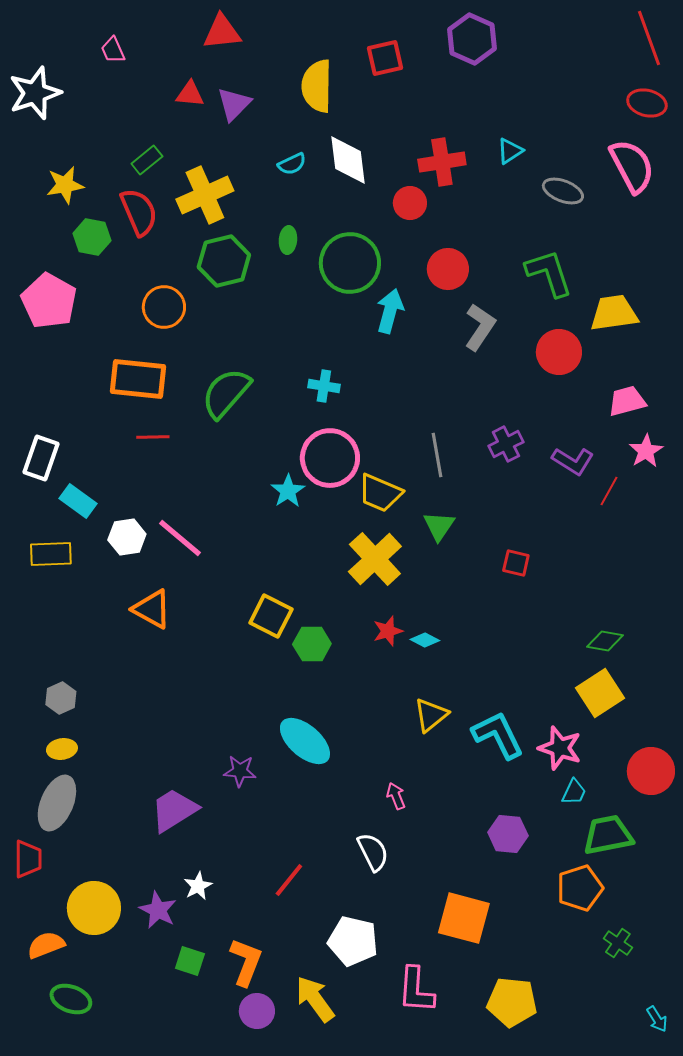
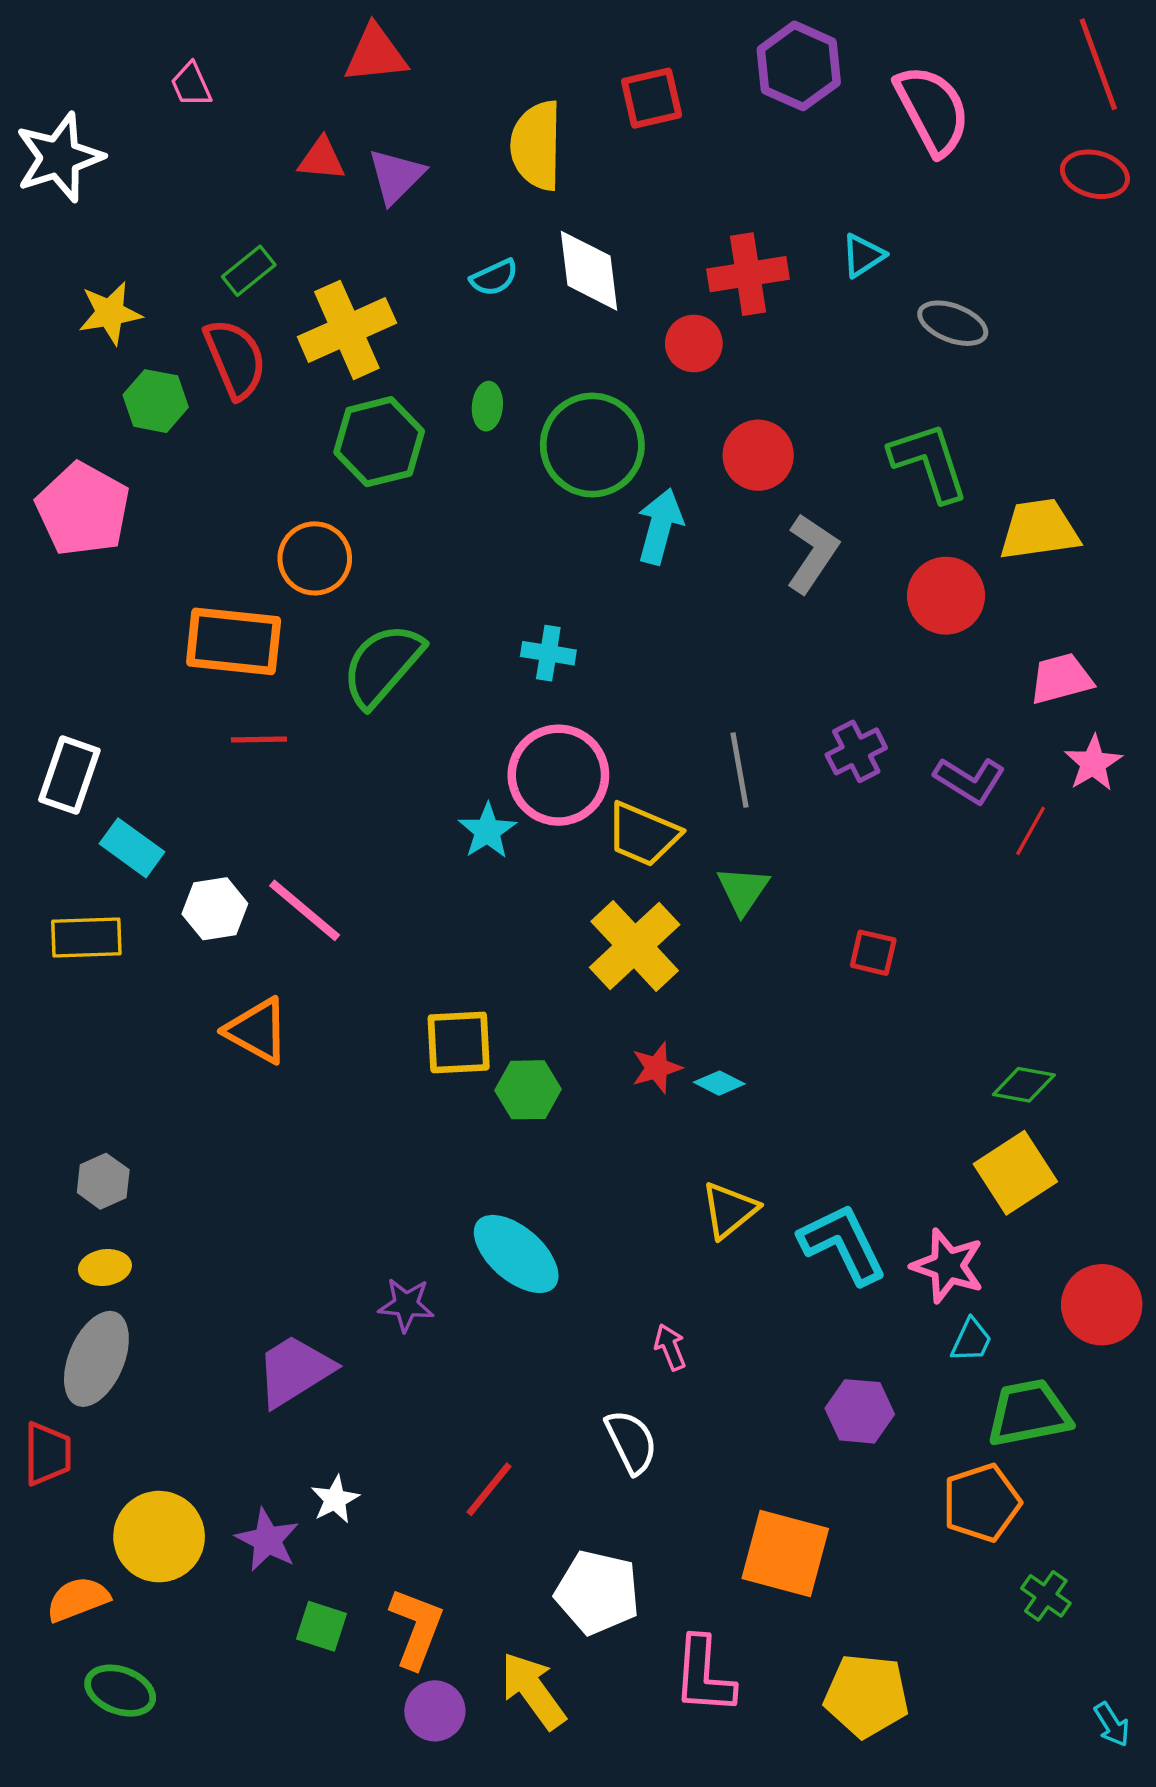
pink semicircle: (632, 166) -> (932, 110), moved
orange circle: (164, 307) -> (315, 558), moved
yellow square: (271, 616) -> (459, 1042), turned -30

